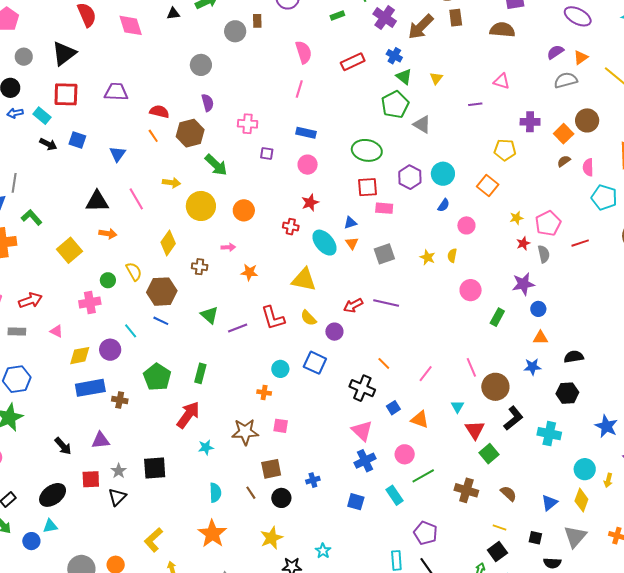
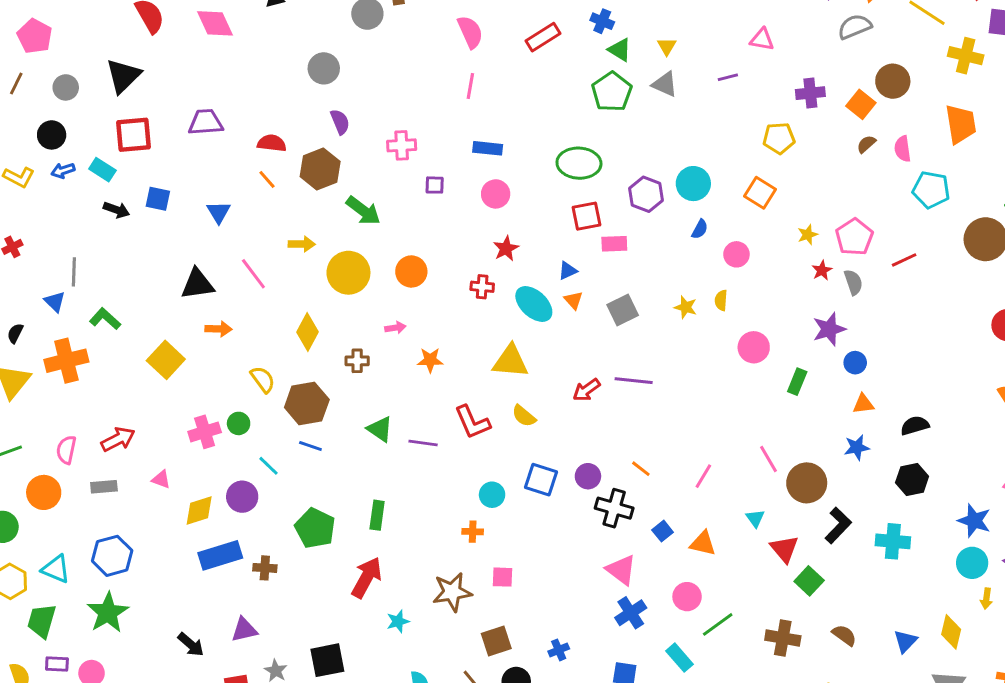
gray triangle: (422, 124) -> (665, 84), moved
green circle: (108, 280) -> (239, 423), moved
purple line: (238, 328) -> (423, 443), turned 36
purple circle: (334, 332) -> (588, 476), moved
cyan circle: (585, 469) -> (972, 563), moved

